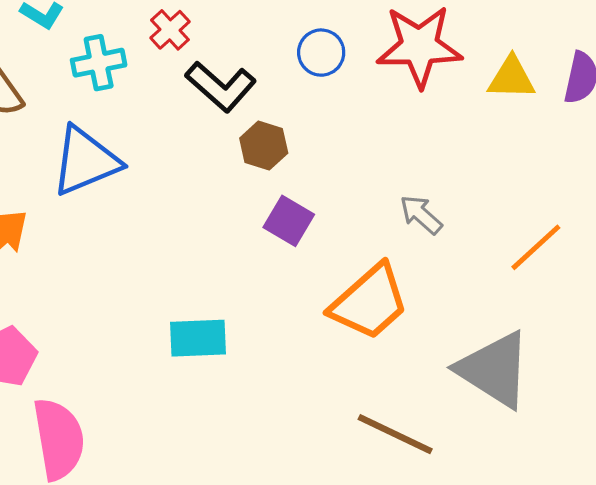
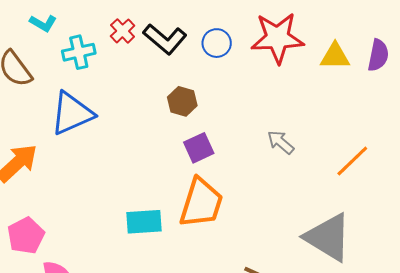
black L-shape: (221, 87) -> (165, 39), moved
purple square: (289, 221) -> (199, 148), turned 36
orange trapezoid: (369, 302) -> (201, 203), moved, turned -30

